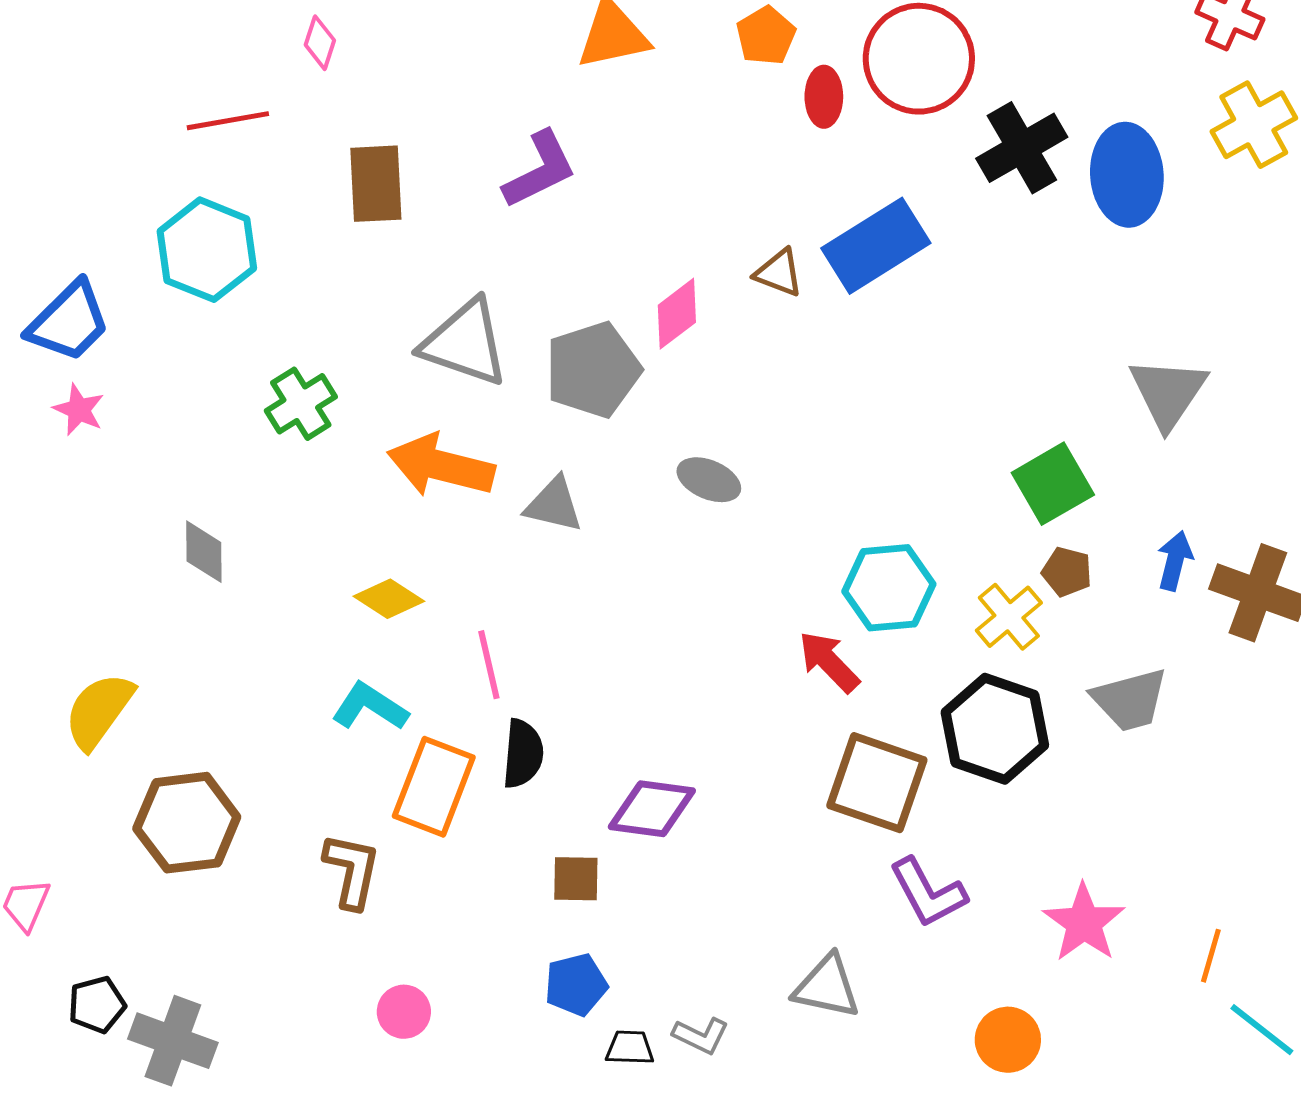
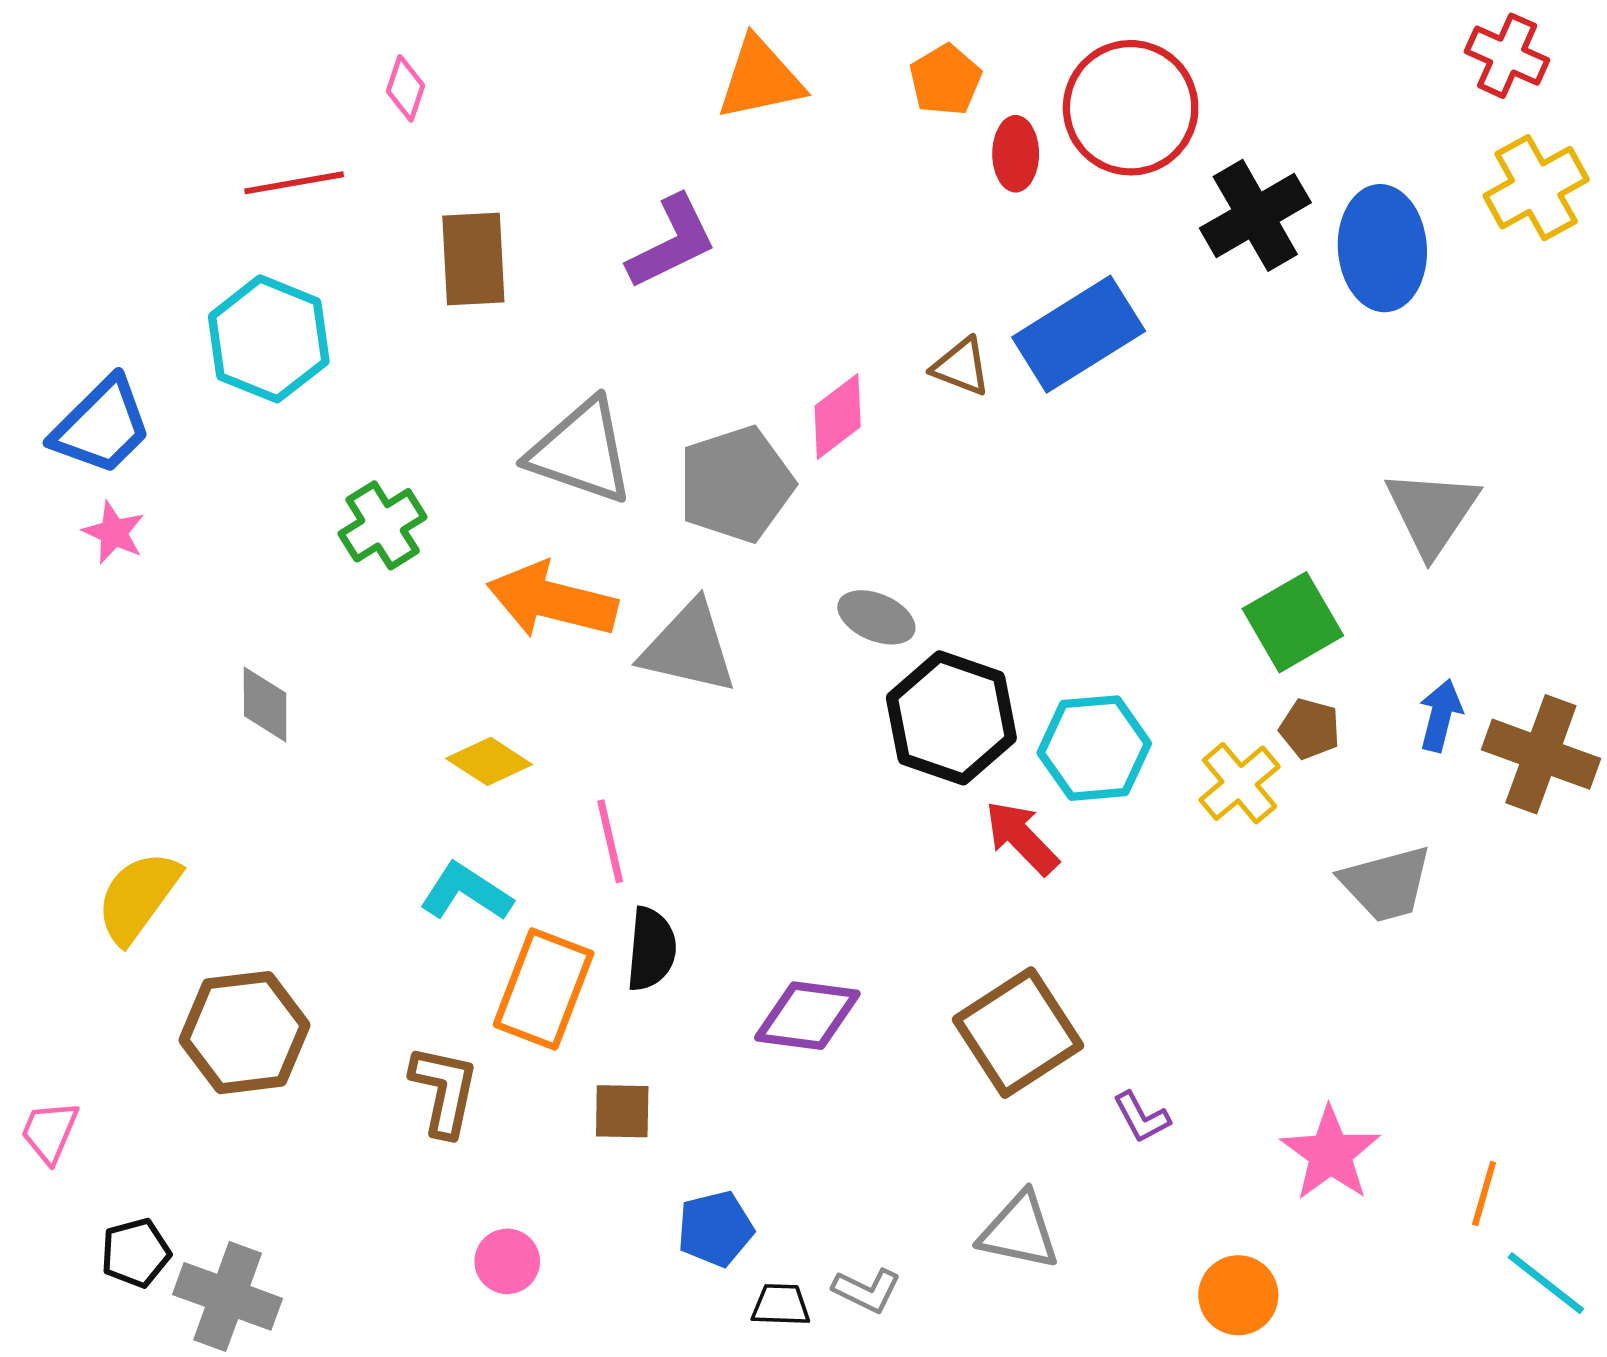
gray triangle: (554, 505) -> (689, 648), size x1.4
black hexagon: (995, 729) -> (951, 718), moved
brown square: (877, 783) -> (1018, 1033), moved, turned 38
brown square: (576, 879) -> (622, 1111), moved
purple L-shape: (928, 893) -> (1141, 1117), size x0.6

